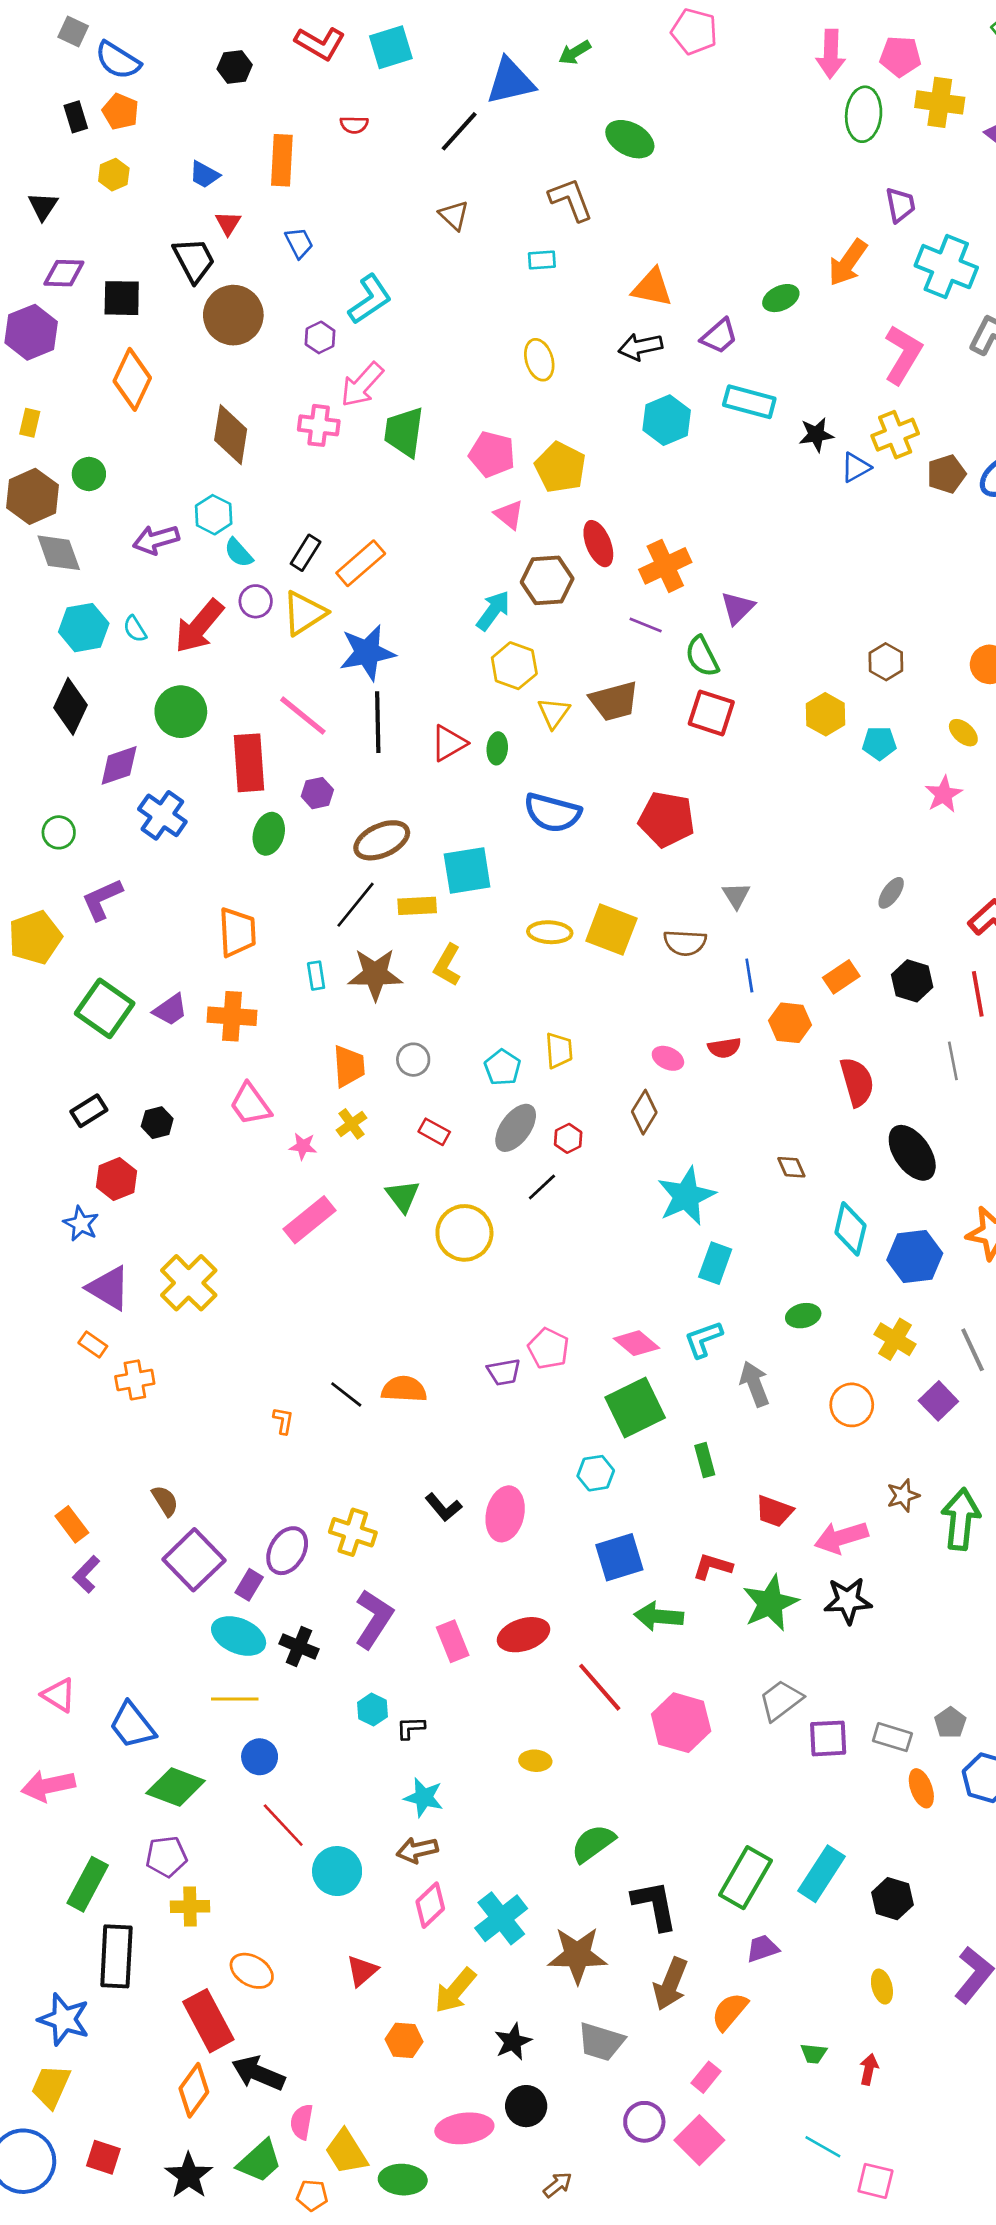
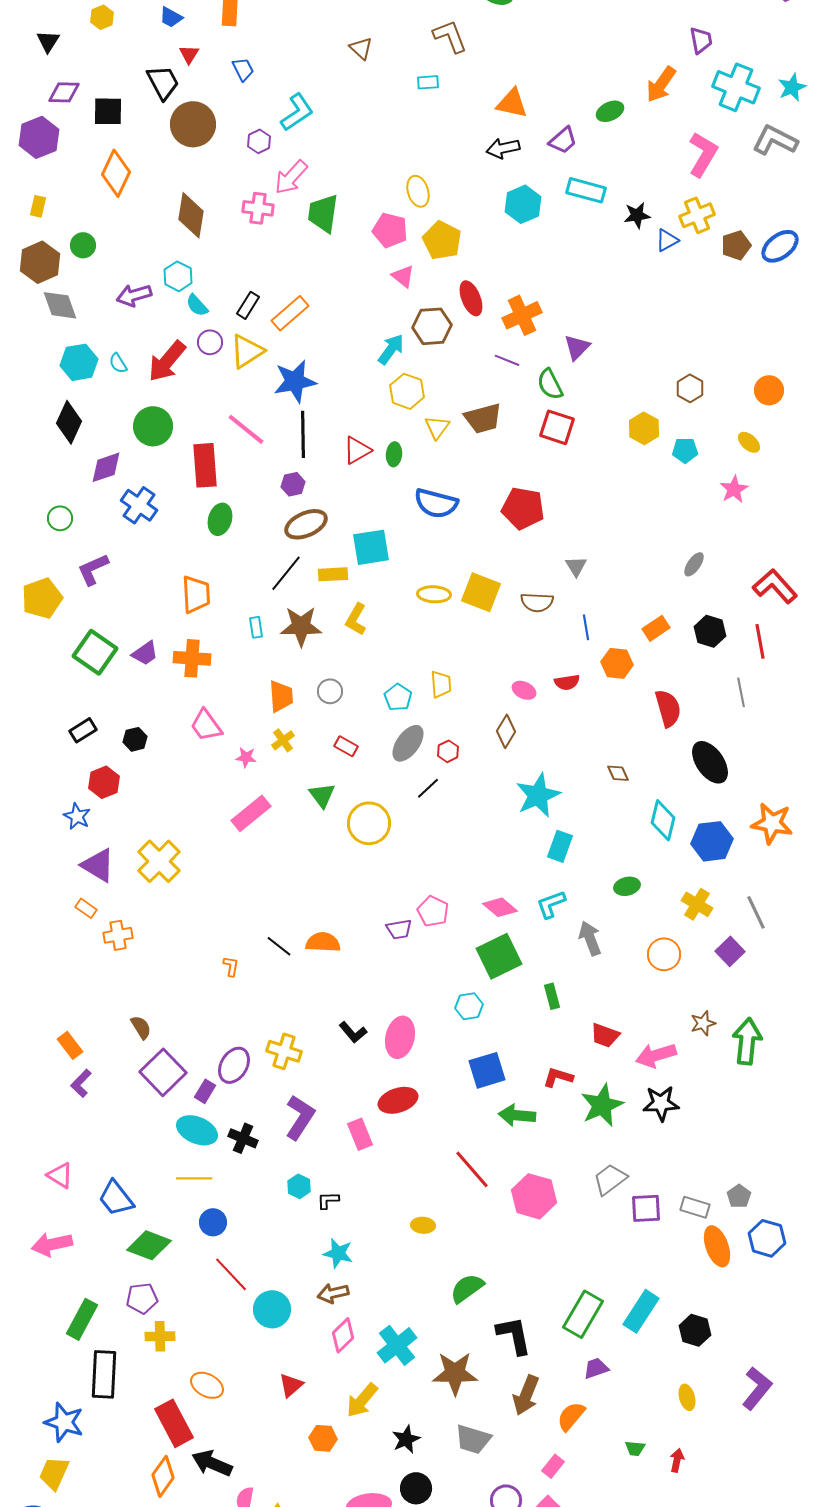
yellow ellipse: (539, 360) -> (418, 191), moved
purple hexagon: (317, 793) -> (293, 484), moved
red ellipse: (523, 1635) -> (398, 1100), moved
orange ellipse: (921, 1788) -> (717, 1246), size x1.4

